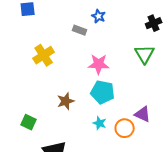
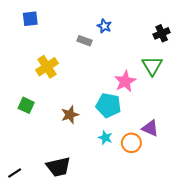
pink star: (99, 64) -> (125, 81), moved, turned -30
green square: (29, 122) -> (26, 105), moved

